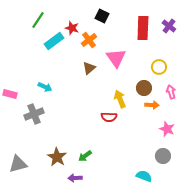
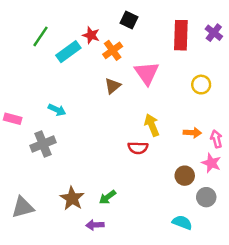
green line: (38, 20) -> (40, 36), moved
brown circle: (144, 88) -> (185, 176), moved
pink arrow: (171, 92) -> (216, 139), moved

